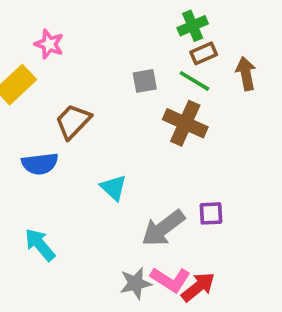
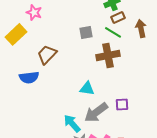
brown cross: (185, 123) -> (108, 55), turned -35
cyan triangle: (113, 188) -> (87, 88), moved, turned -35
cyan arrow: (40, 245) -> (72, 123), moved

